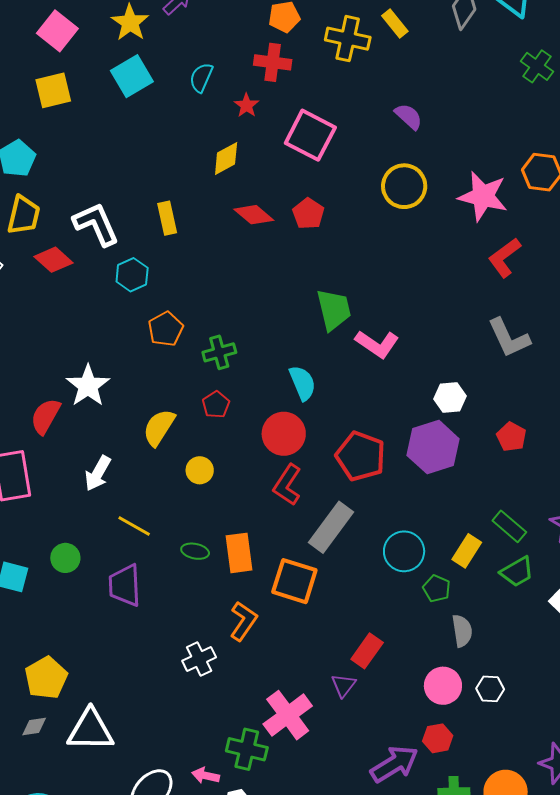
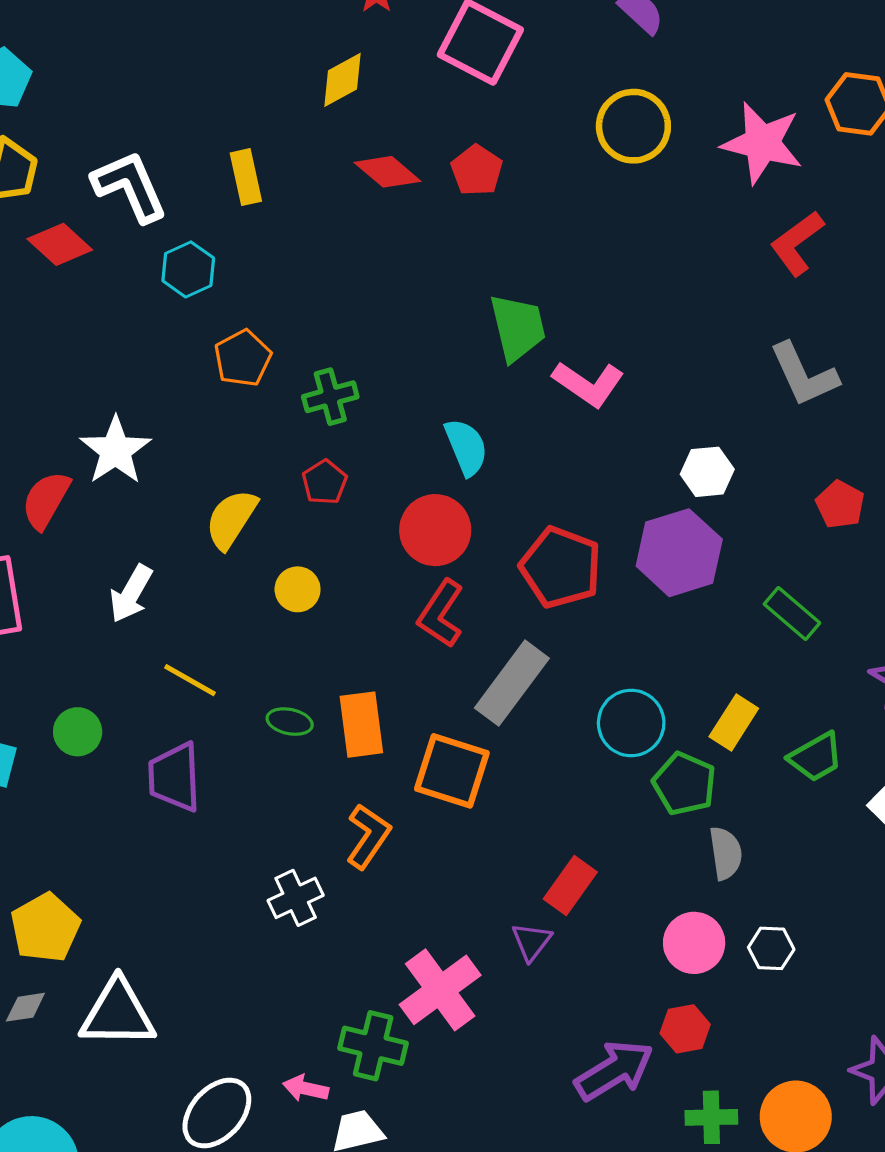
red pentagon: (511, 437) -> (840, 504), moved
green rectangle: (509, 526) -> (792, 614), moved
green pentagon: (437, 588) -> (684, 784), size x1.4

